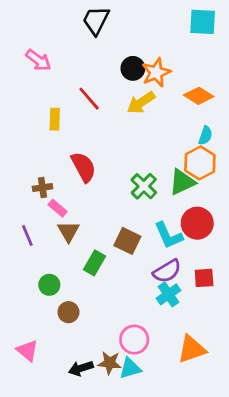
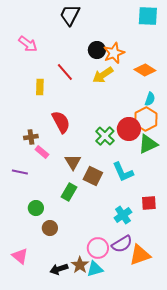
green triangle: (182, 182) -> (148, 144), moved
red circle: (197, 223) -> (129, 129), moved
brown triangle: (68, 231) -> (73, 162), moved
purple line: (27, 235) -> (20, 172), turned -56
purple semicircle: (167, 271) -> (122, 244), moved
brown star: (110, 363) -> (80, 265), turned 30

